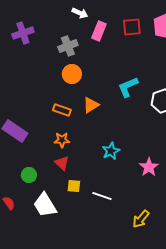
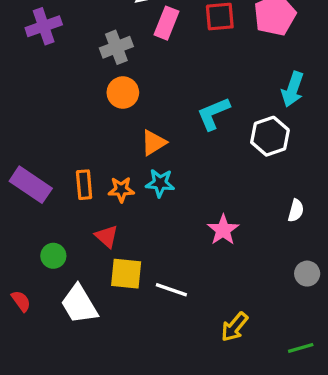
orange rectangle: (62, 110) -> (84, 185), moved, turned 66
orange star: (62, 140) -> (121, 190), moved
cyan star: (111, 151) -> (160, 183), moved, turned 30
pink star: (149, 167) -> (223, 230), moved
yellow square: (74, 186) -> (126, 274), size x1.5

